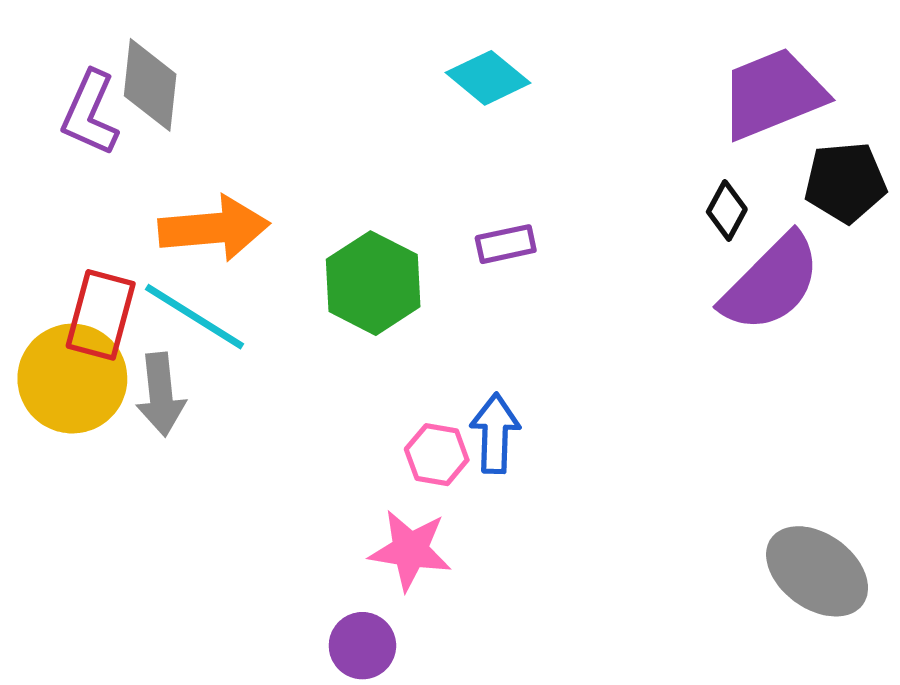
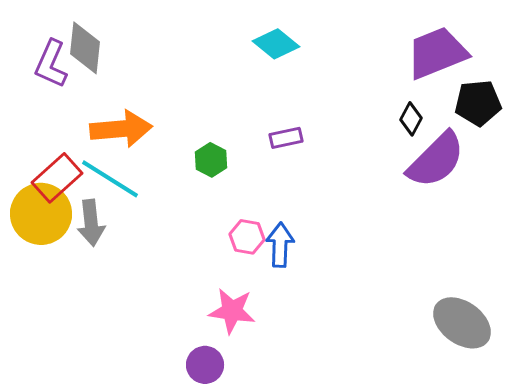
green hexagon: (373, 283) -> (211, 160), size x0.6
red rectangle: (101, 315) -> (57, 178), turned 33
pink hexagon: (437, 455) -> (247, 237), moved

